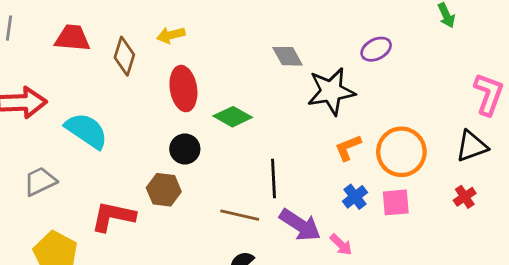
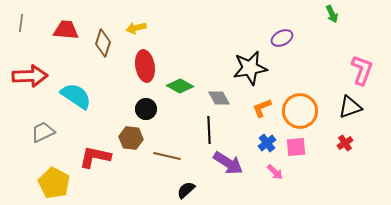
gray diamond: (288, 56) -> (219, 98), moved
brown line: (240, 215) -> (167, 156), moved
pink arrow: (341, 245) -> (275, 172), moved

